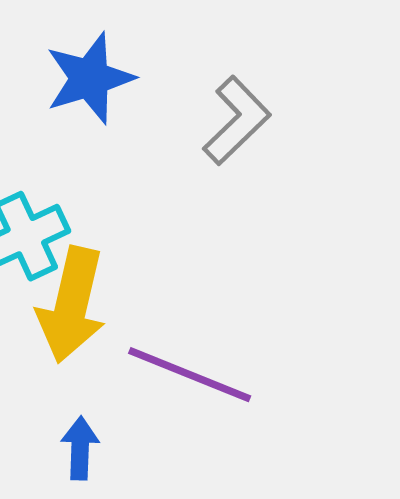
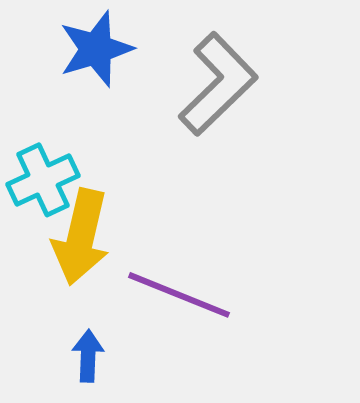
gray L-shape: (237, 120) -> (218, 84), size x1.4

